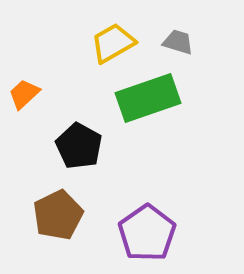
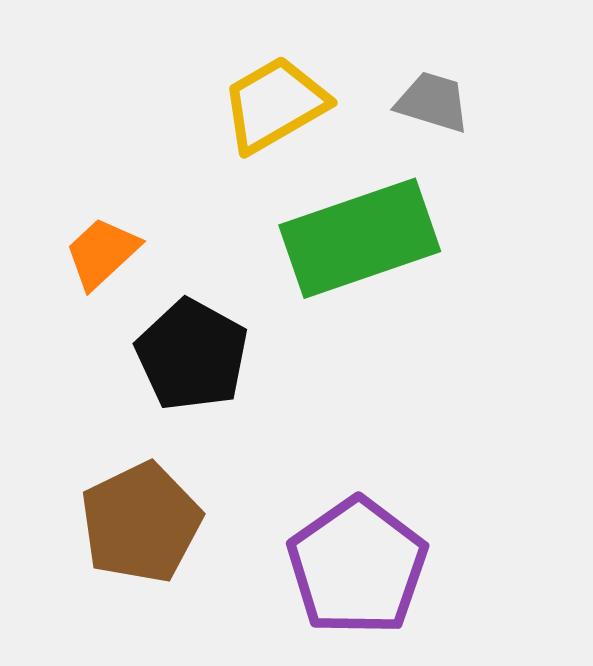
orange trapezoid: (24, 94) -> (102, 253), moved

